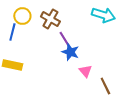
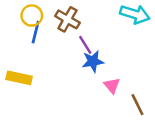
blue line: (12, 32) -> (36, 32), moved
blue star: (70, 52) -> (93, 61), turned -30

